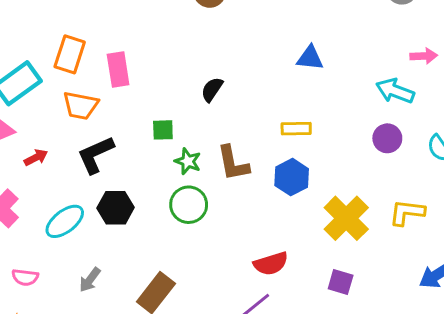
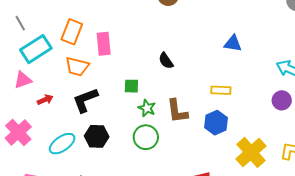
black semicircle: (212, 89) -> (166, 61), turned -72

